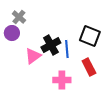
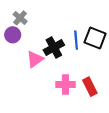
blue line: (67, 49) -> (76, 40), moved
red rectangle: (89, 67) -> (90, 87), moved

